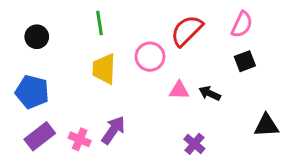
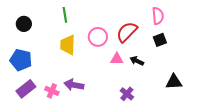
pink semicircle: (242, 24) -> (158, 16), turned -30
red semicircle: (187, 31) -> (127, 32), moved
purple arrow: (113, 130) -> (74, 85), turned -114

